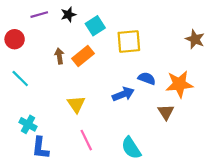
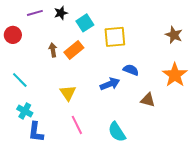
cyan line: (20, 78) -> (20, 80), moved
orange star: (179, 84) -> (175, 75), moved, turned -30
brown triangle: (166, 112) -> (148, 100), turned -42

